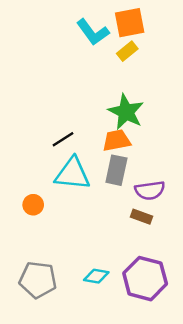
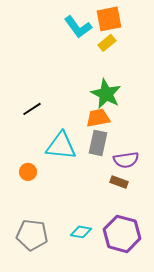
black line: (63, 139) -> (32, 109), moved

